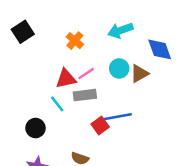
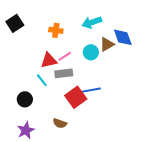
orange cross: (75, 41) -> (56, 30), turned -32
brown triangle: (139, 74) -> (107, 44), moved
red square: (100, 125) -> (76, 97), size x1.5

